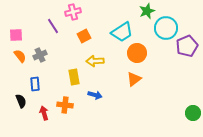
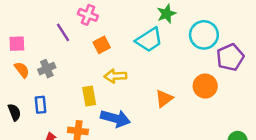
green star: (147, 11) -> (167, 14), moved
pink cross: (73, 12) -> (88, 15), turned 35
orange circle: (137, 53) -> (205, 86), moved
blue arrow: (95, 95) -> (115, 118), size x1.6
black semicircle: (21, 101) -> (14, 112), moved

